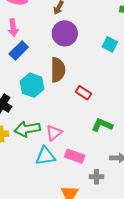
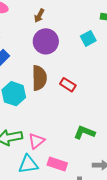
cyan square: (110, 44) -> (88, 38), moved, turned 35
red rectangle: (83, 93) -> (68, 85), moved

